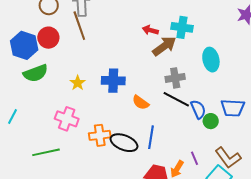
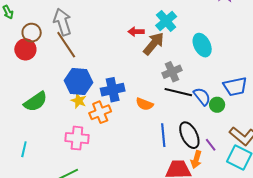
cyan cross: (182, 27) -> (166, 21), turned -35
red circle: (48, 38) -> (25, 49), moved
blue hexagon: (24, 45) -> (78, 82), moved
orange cross: (100, 135) -> (100, 112), moved
black ellipse: (124, 143) -> (189, 135), moved, turned 56

